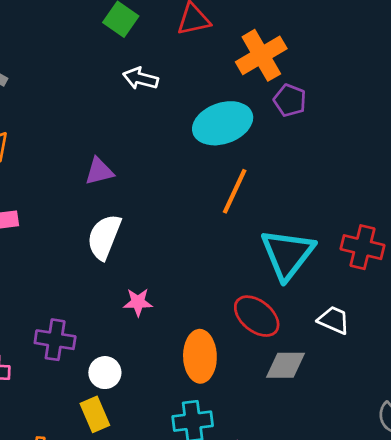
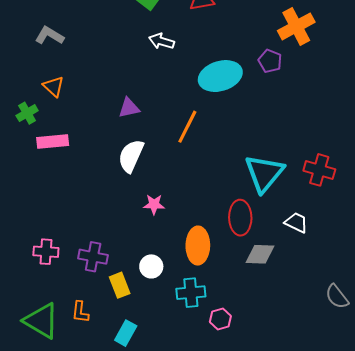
orange cross: (261, 55) -> (296, 26), moved
orange line: (235, 191) -> (187, 127), moved
red ellipse: (257, 316) -> (240, 218), turned 48
purple cross: (55, 340) -> (93, 257), moved
white circle: (105, 373) -> (151, 266), moved

